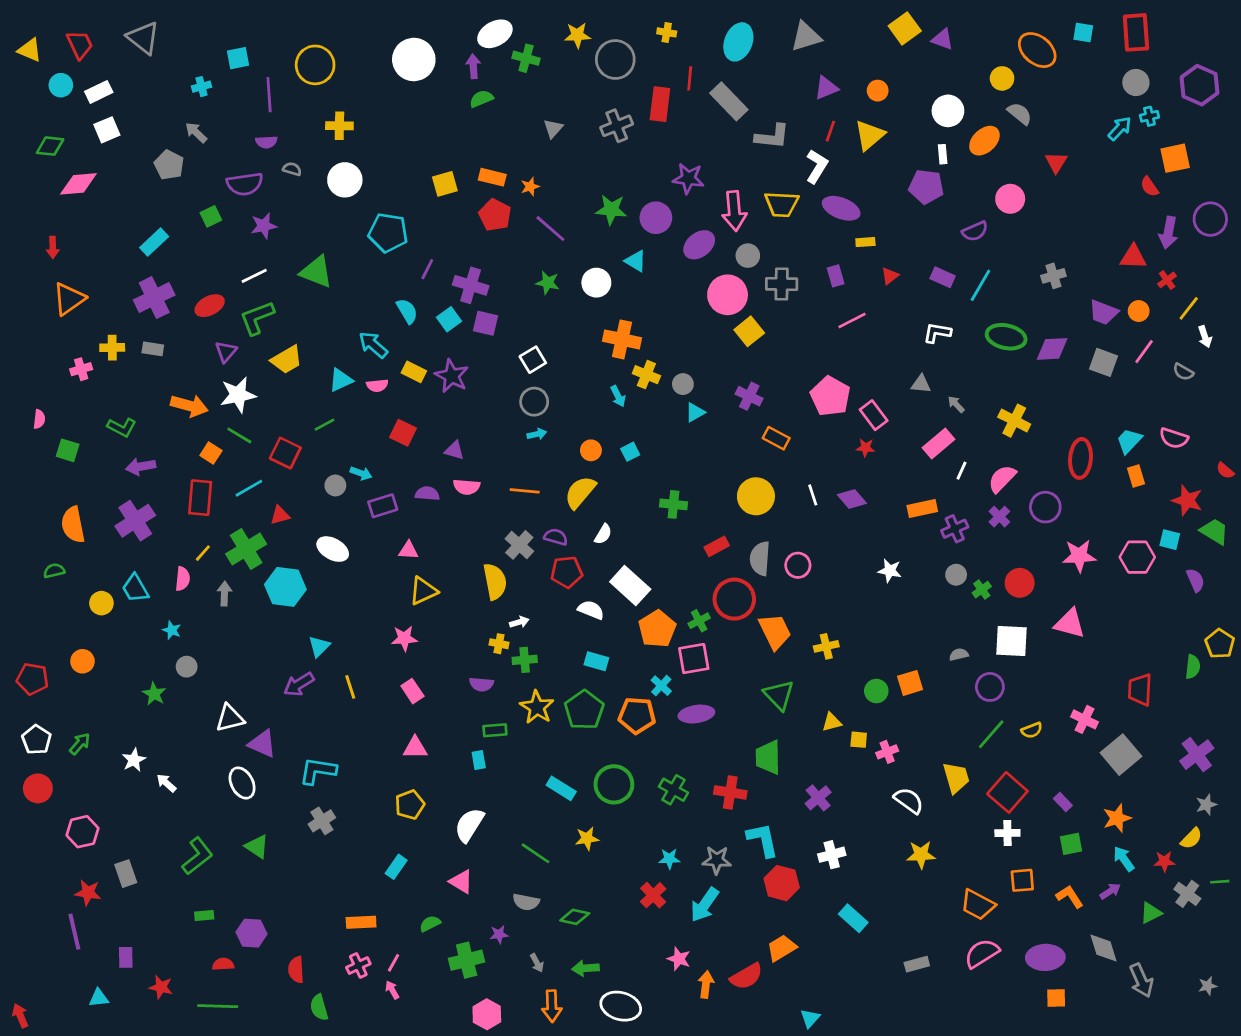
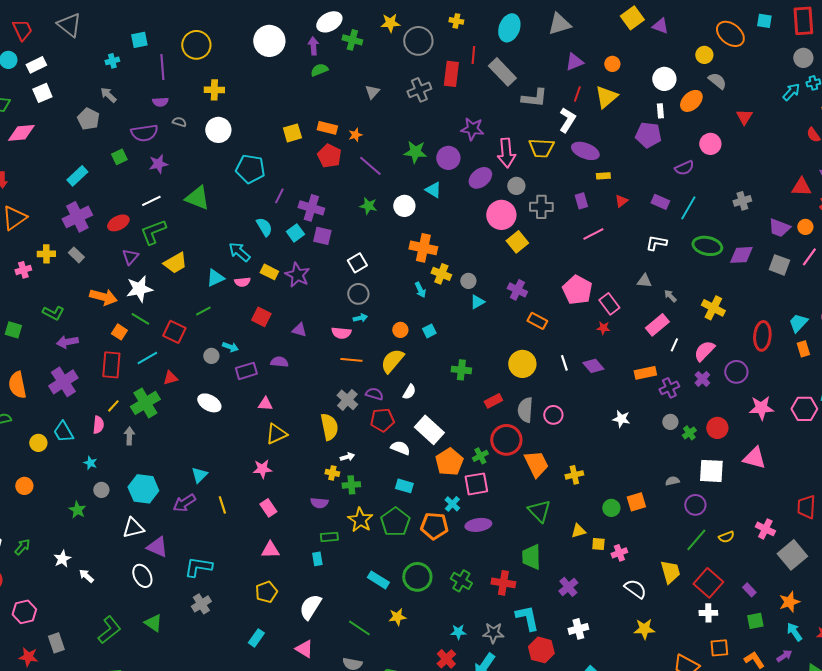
gray rectangle: (153, 349) -> (76, 255), turned 35
pink semicircle: (467, 487) -> (341, 333), moved
cyan hexagon: (285, 587) -> (143, 489), moved

